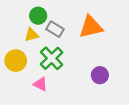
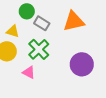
yellow triangle: (31, 35) -> (13, 31), moved, turned 32
purple circle: (100, 75) -> (82, 64), size x1.5

